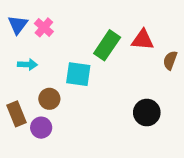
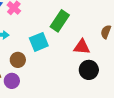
red triangle: (143, 40) -> (82, 47), moved
cyan square: (78, 74) -> (39, 42), turned -30

